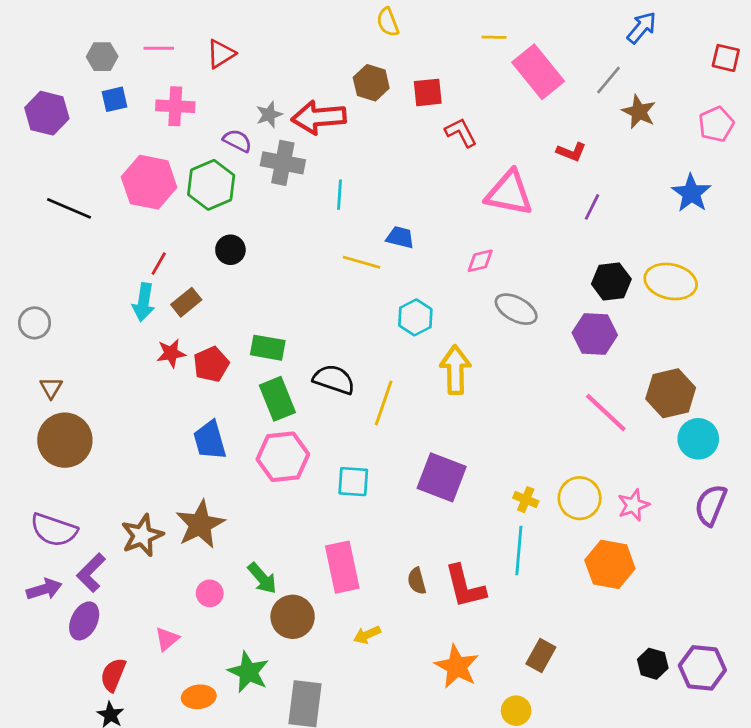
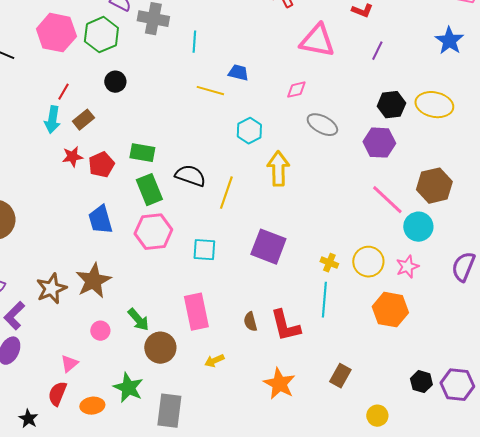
cyan circle: (698, 439) -> (418, 227), moved
red semicircle: (113, 675) -> (57, 394), moved
yellow circle: (516, 711) -> (377, 416), moved

